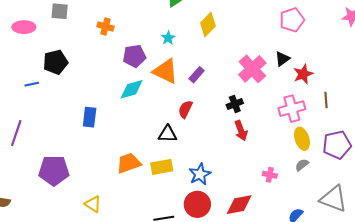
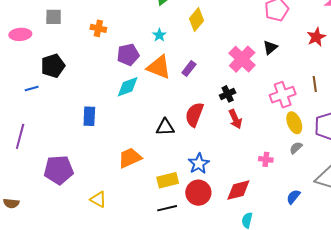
red star: (303, 74) -> (316, 37), moved
red semicircle: (185, 109) -> (194, 115), moved, size x1.4
yellow rectangle: (162, 167) -> (168, 180), moved

